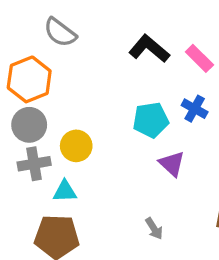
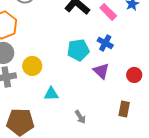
purple triangle: (172, 164) -> (101, 71), moved
cyan triangle: (65, 191) -> (51, 94), moved

